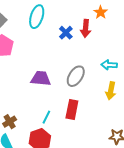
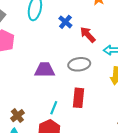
red arrow: (86, 28) -> (88, 35), moved, turned 138
gray ellipse: (76, 76) -> (79, 64), turned 55

